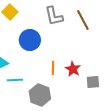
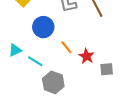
orange line: (53, 68) -> (66, 47), moved, turned -40
cyan line: (15, 80) -> (35, 61), moved, turned 35

